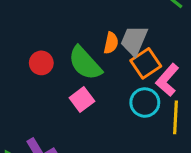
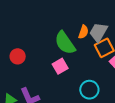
red circle: (41, 63) -> (18, 56), moved
cyan circle: (145, 103) -> (89, 90), moved

